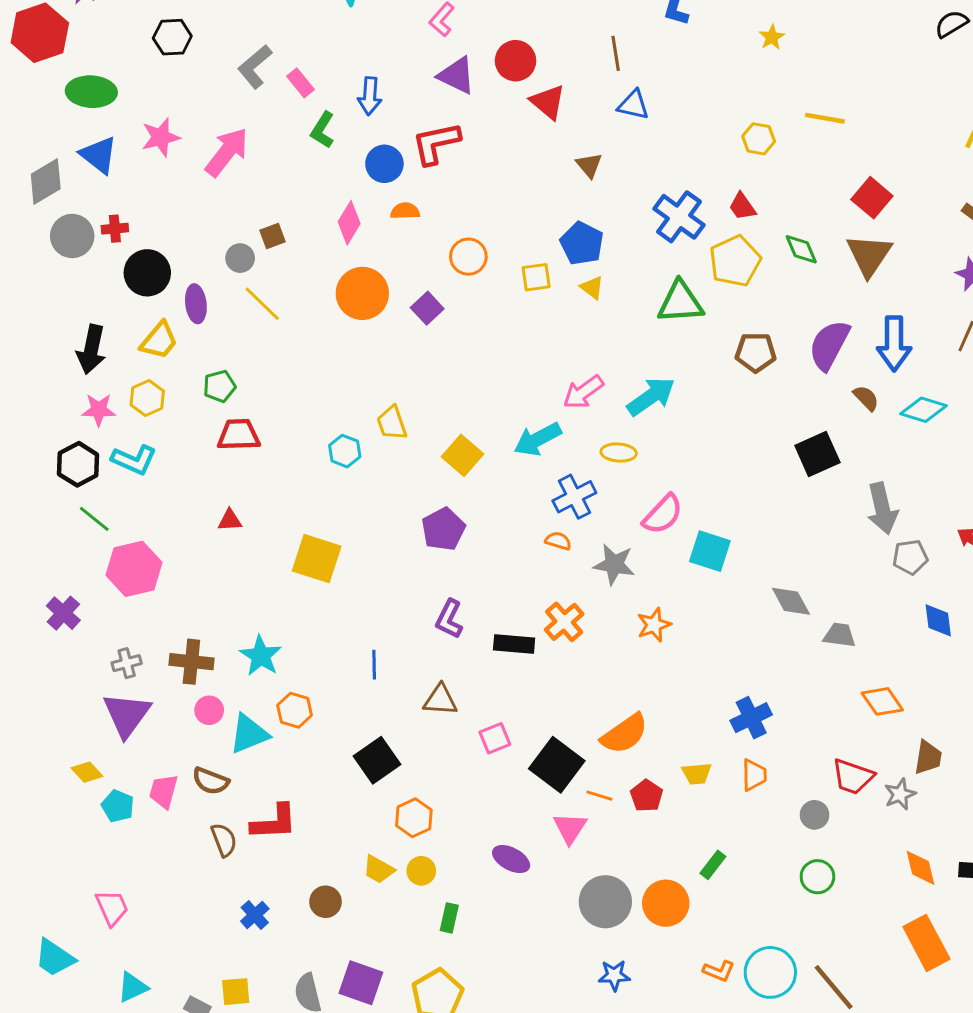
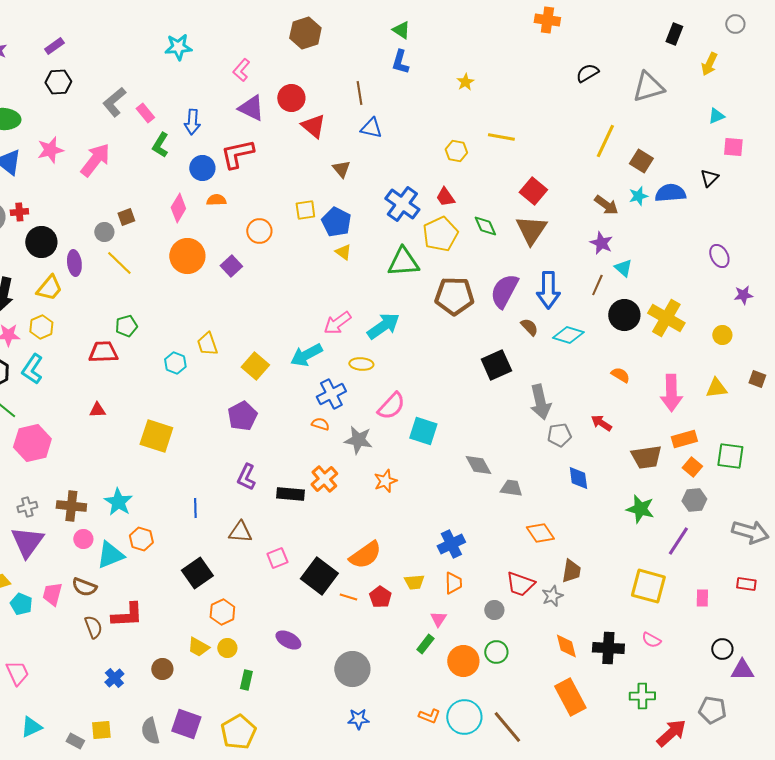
yellow square: (536, 277) -> (305, 210), moved
brown pentagon: (756, 352) -> (454, 296), size x1.4
green pentagon: (219, 386) -> (126, 326), moved
cyan L-shape: (134, 460) -> (32, 369), turned 100
pink triangle: (570, 828) -> (438, 619), moved, size x0.7
orange circle: (666, 903) -> (463, 661), moved

